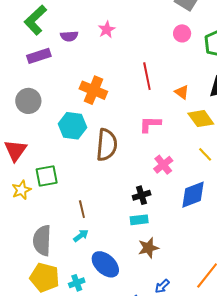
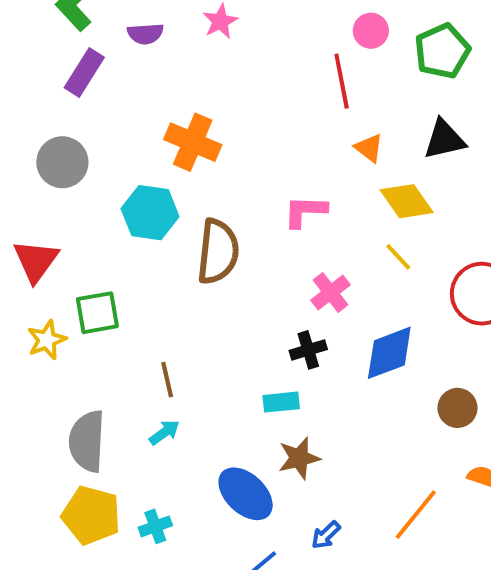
purple rectangle: (39, 56) -> (84, 73), turned -40
red line: (147, 76) -> (342, 81), moved
yellow line: (205, 154) -> (398, 257), moved
black cross: (142, 195) -> (308, 350), moved
blue ellipse: (105, 264) -> (246, 494), moved

